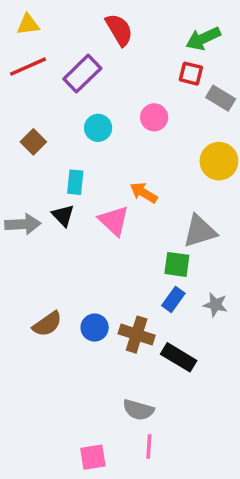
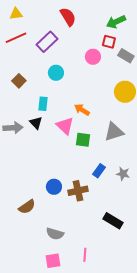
pink circle: (154, 117) -> (93, 57), moved
green square: (177, 264) -> (83, 140), moved
brown semicircle: (47, 324) -> (27, 207), moved
brown cross: (137, 335) -> (78, 191), turned -30
black rectangle: (179, 357) -> (113, 221), moved
gray semicircle: (138, 410) -> (55, 234), moved

